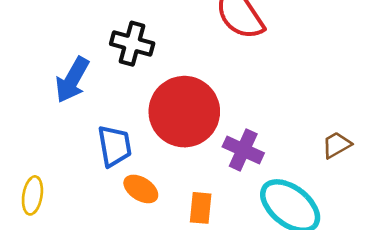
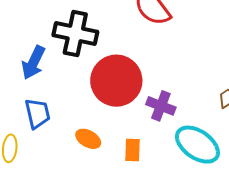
black cross: (132, 44) -> (75, 34), size x1.4
blue trapezoid: (115, 146) -> (38, 113), moved

